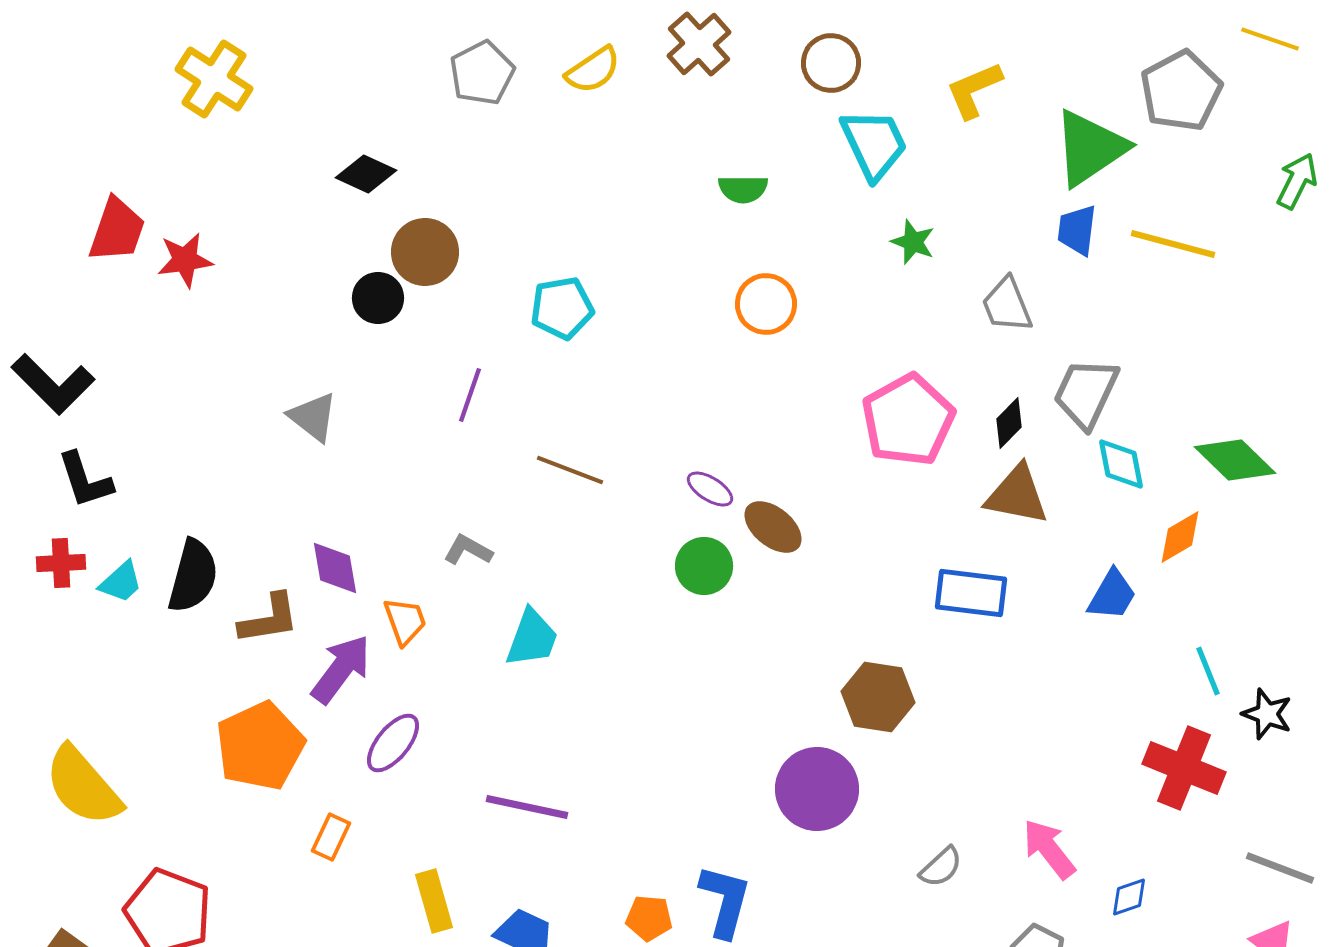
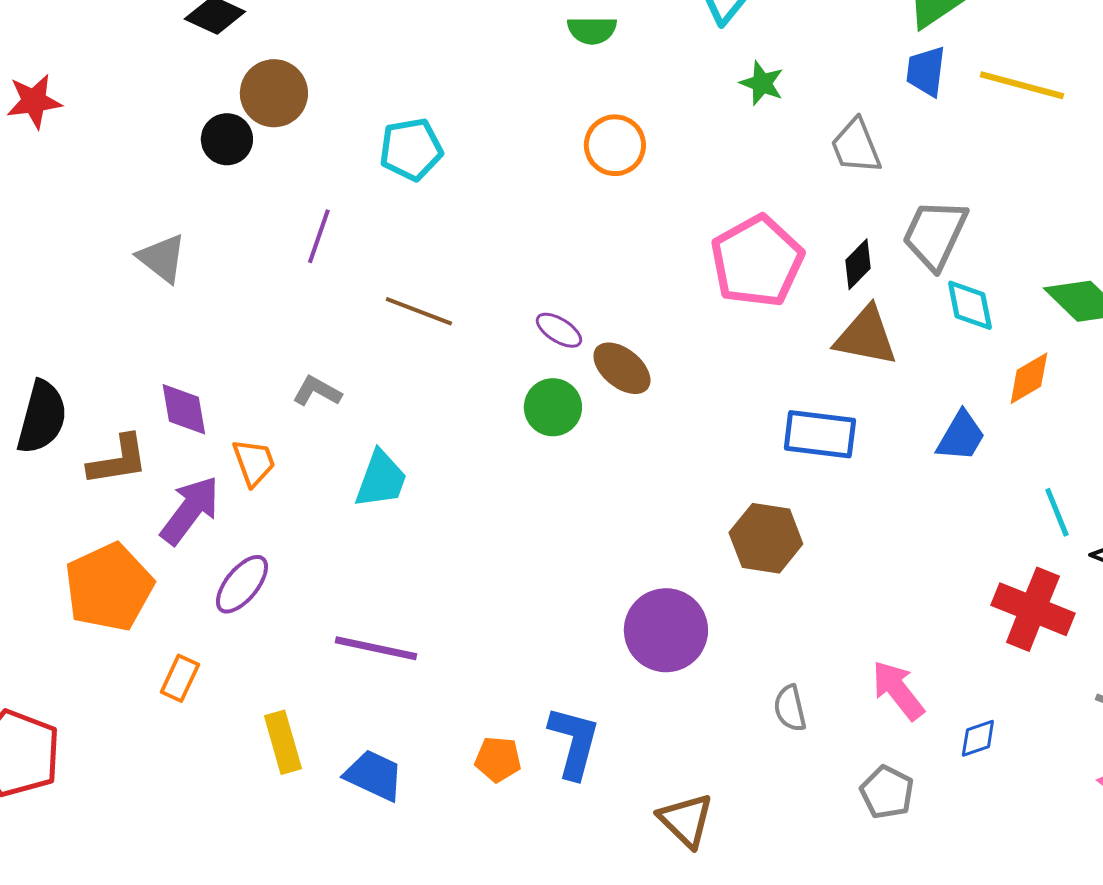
brown hexagon: (878, 697) -> (766, 538), moved
gray semicircle: (941, 867) -> (790, 708), turned 120

